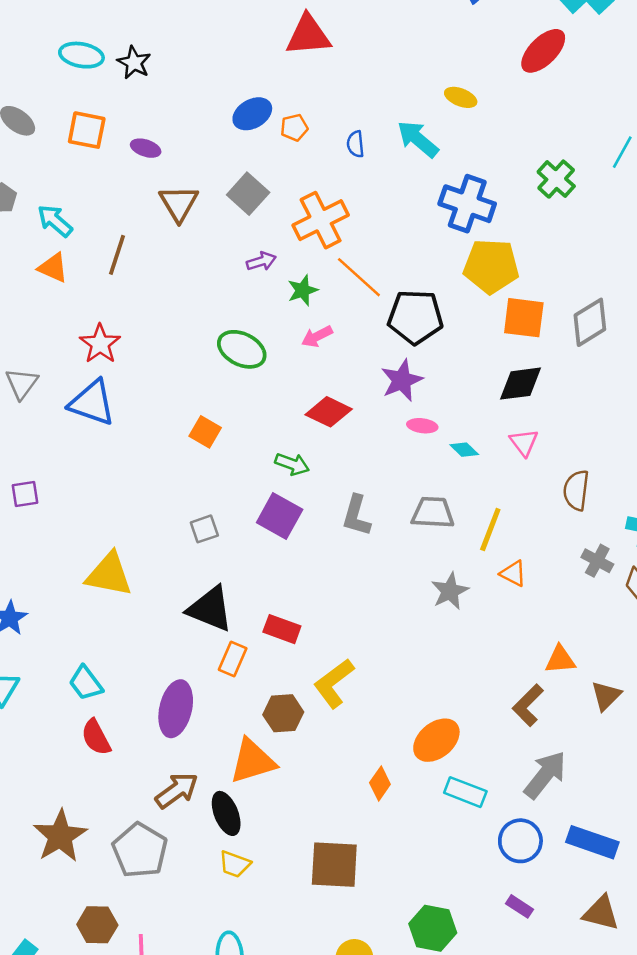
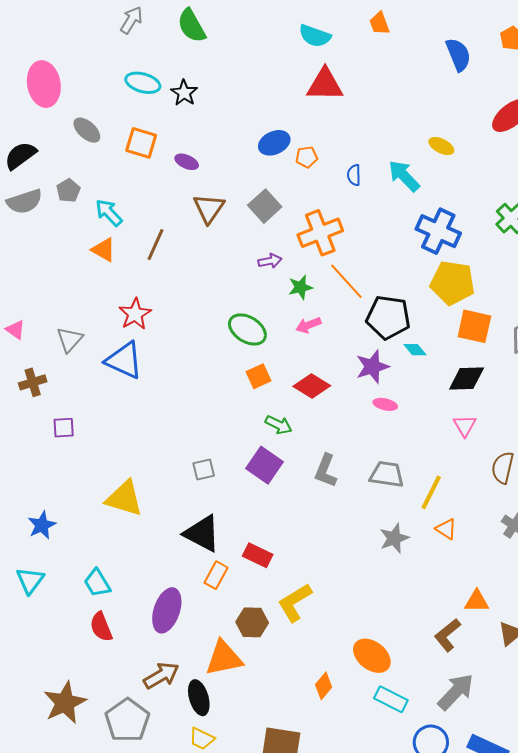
orange square: (205, 432) -> (259, 376), moved, turned 30
cyan diamond: (464, 450) -> (415, 350), moved
orange ellipse: (436, 740) -> (372, 656), turned 72

